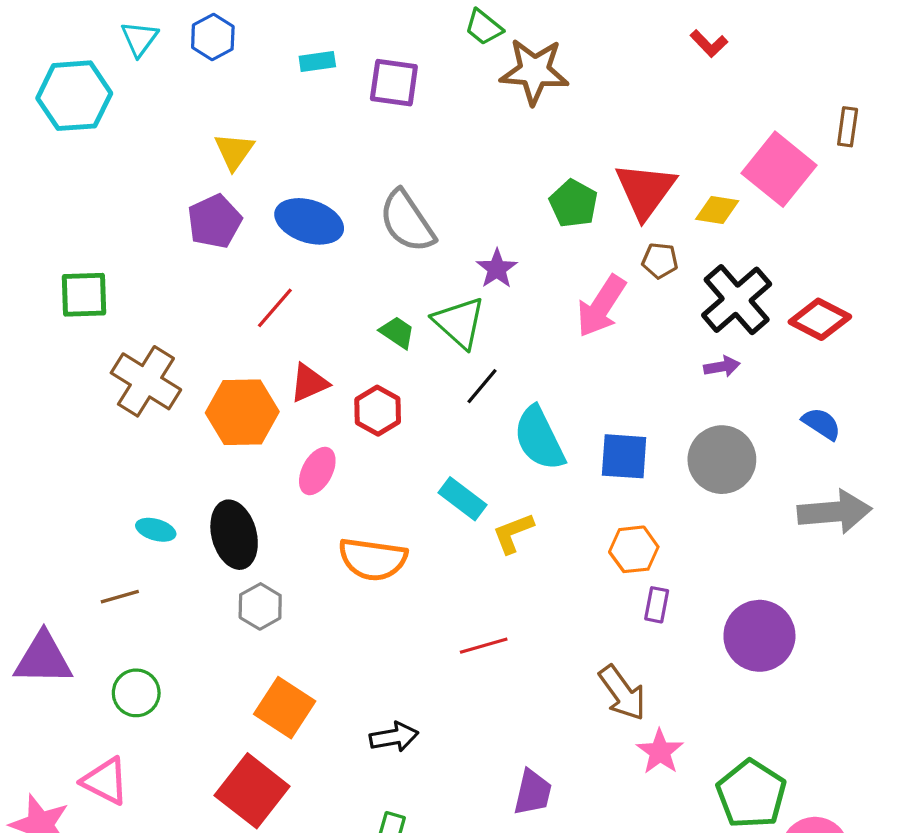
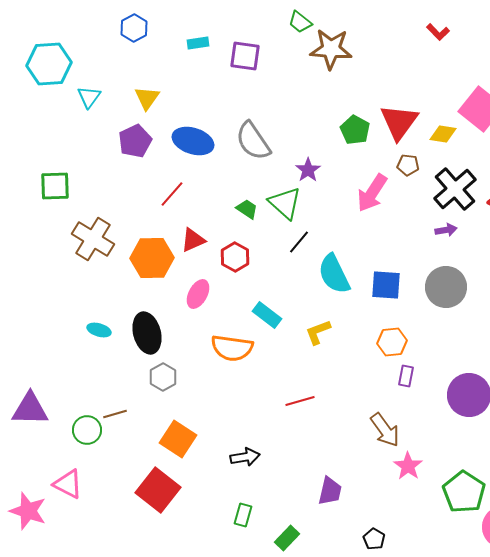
cyan triangle: (139, 39) -> (89, 97), moved
cyan rectangle: (463, 499) -> (267, 315), moved
brown line: (120, 597) -> (115, 414), moved

